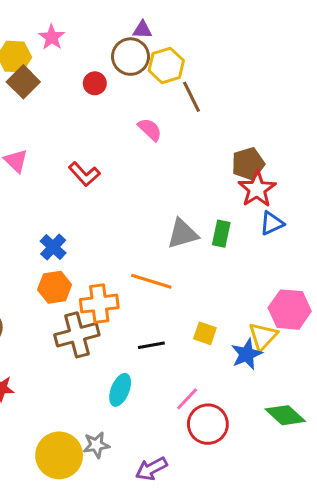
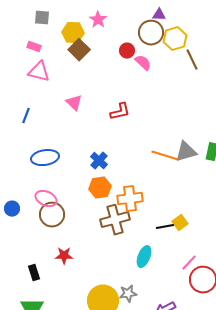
pink semicircle: (150, 129) -> (143, 63), moved
red L-shape: (84, 174) -> (120, 112), turned -60
orange line: (151, 281) -> (165, 156), moved
yellow square: (205, 333) -> (180, 223), moved, turned 35

